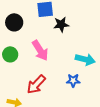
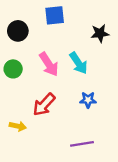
black star: (61, 24) -> (100, 33), moved
cyan arrow: (85, 59) -> (78, 63), moved, turned 42

